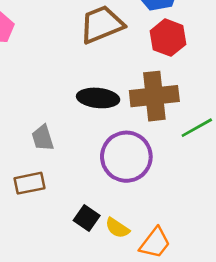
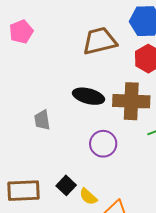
purple circle: (126, 157) -> (103, 144), size x0.7
brown rectangle: (30, 183) -> (24, 191), moved, size x1.4

